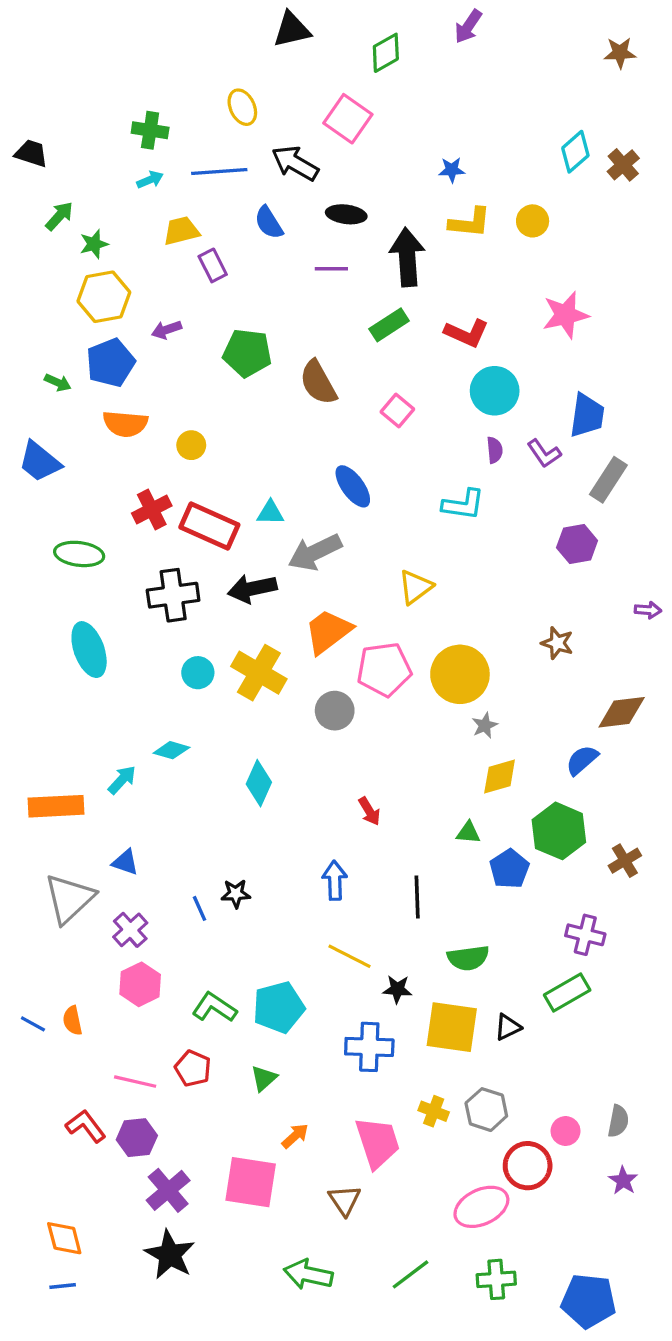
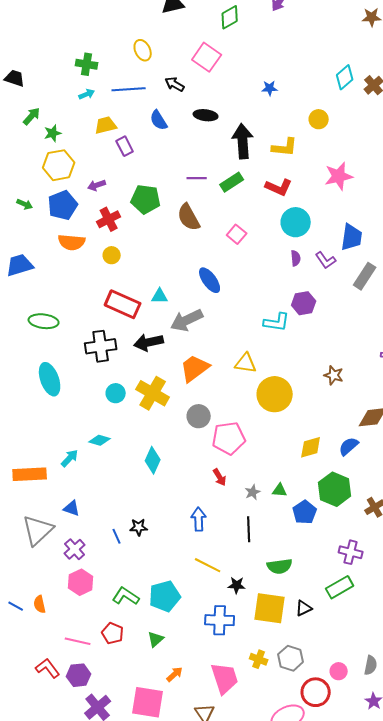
black arrow: (295, 163) -> (175, 84), size x0.7
yellow L-shape: (470, 223) -> (285, 147), moved
purple line: (331, 269) -> (197, 178), moved
green arrow: (58, 383) -> (25, 204), moved
blue trapezoid: (40, 462) -> (20, 265), turned 124
cyan L-shape: (463, 505) -> (277, 322), moved
red cross: (152, 509) -> (109, 219), moved
purple hexagon: (577, 544) -> (304, 303), moved
yellow triangle: (415, 587) -> (246, 363), moved, turned 45
pink pentagon: (384, 669) -> (229, 438), moved
gray star: (485, 725) -> (253, 492), moved
yellow diamond: (500, 777) -> (311, 447), moved

